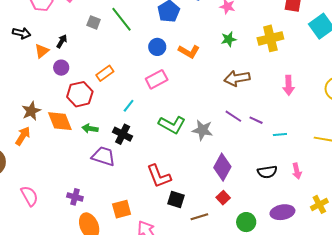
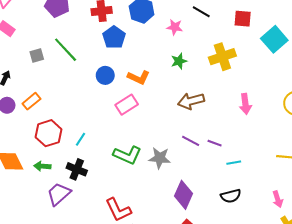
gray square: (94, 22) -> (37, 55), turned -32
orange rectangle: (105, 73) -> (31, 101), moved
pink rectangle: (157, 79) -> (127, 105), moved
red hexagon: (80, 94) -> (49, 133), moved
cyan line: (280, 135) -> (234, 163), moved
purple trapezoid: (103, 156) -> (59, 194), turned -55
pink arrow: (297, 171) -> (278, 199), moved

